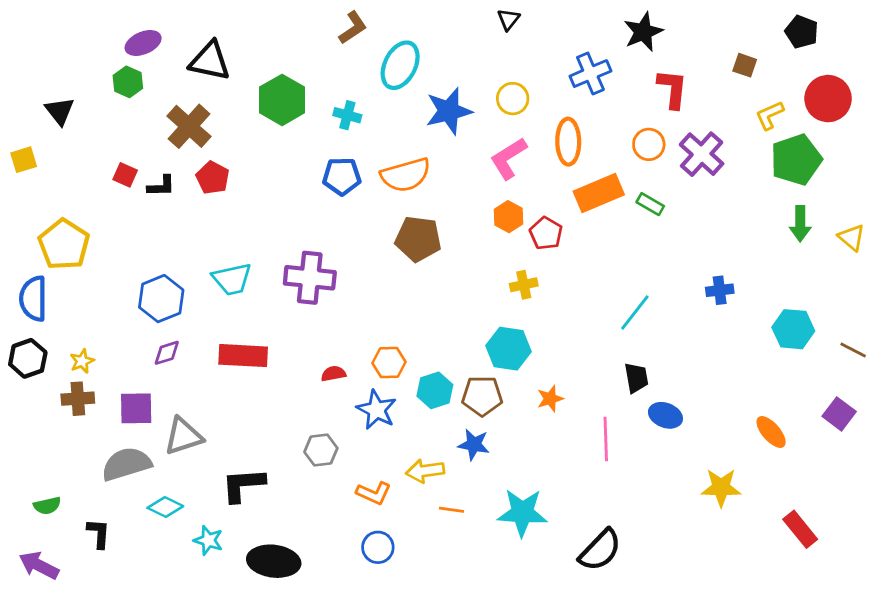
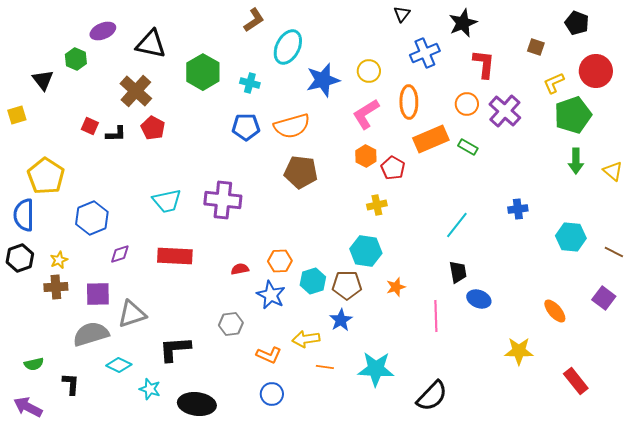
black triangle: (508, 19) -> (402, 14), moved
green hexagon: (128, 82) -> (76, 59), moved
blue hexagon: (161, 299) -> (92, 218), moved
blue star: (474, 444) -> (341, 320), turned 30

